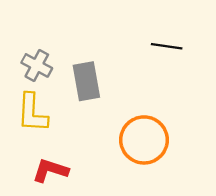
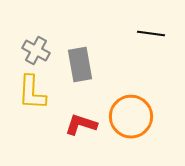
red L-shape: (50, 170) -> (81, 125), moved

